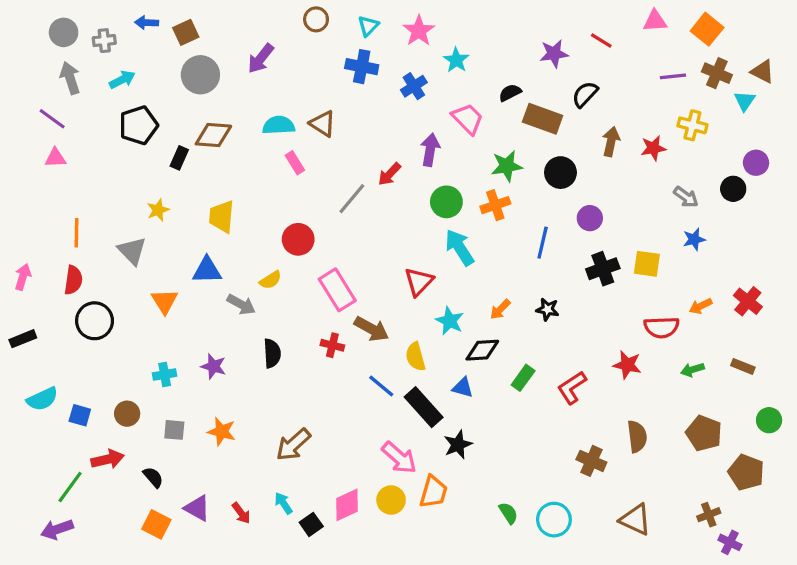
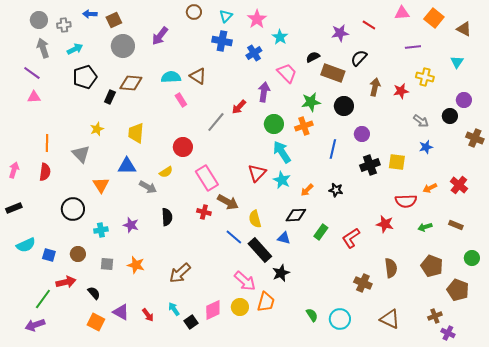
brown triangle: (763, 72) -> (464, 29), moved
brown cross: (717, 73) -> (475, 138), moved
black circle: (95, 321) -> (73, 209), moved
cyan star: (450, 321) -> (282, 180), moved

